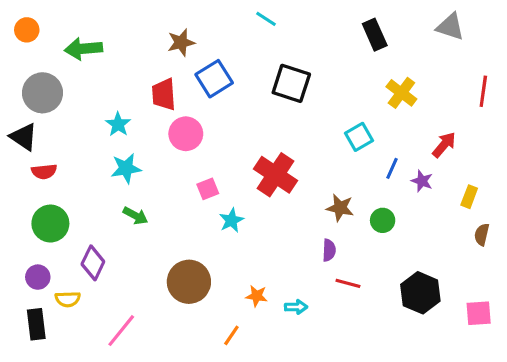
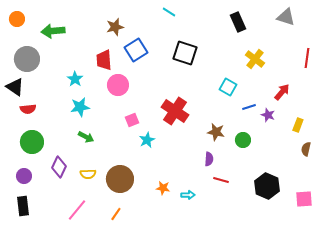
cyan square: (359, 137) -> (228, 87), turned -30
blue line: (392, 168) -> (249, 107), turned 48
yellow semicircle: (68, 299) -> (88, 174), moved
orange line: (231, 335) -> (116, 214), moved

